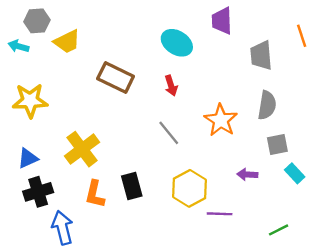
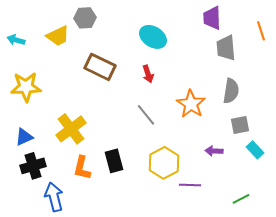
gray hexagon: (37, 21) -> (85, 18), moved
purple trapezoid: (222, 21) -> (212, 18), moved

